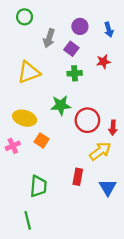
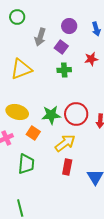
green star: (61, 105) -> (51, 115), moved
yellow arrow: (100, 151) -> (65, 143), moved
green trapezoid: (38, 186) -> (26, 164), moved

